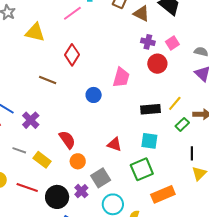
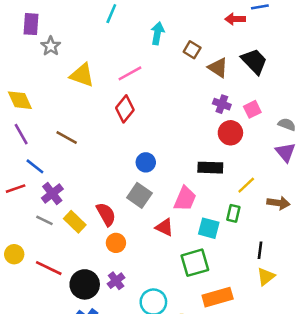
pink line: (72, 13) -> (130, 73), moved
pink trapezoid: (121, 77) -> (185, 199), moved
brown line: (48, 80) -> (67, 138), moved
black rectangle: (150, 109) -> (210, 168), moved
purple cross: (31, 120) -> (52, 194), moved
green rectangle: (182, 124) -> (233, 213), moved, turned -40
yellow rectangle: (42, 160) -> (75, 222), moved
gray square: (101, 178) -> (139, 195), moved, turned -30

